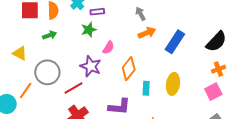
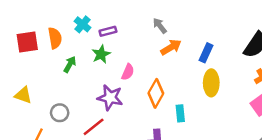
green arrow: (50, 35) -> (70, 64), moved, turned -32
blue rectangle: (175, 42) -> (206, 53), size x0.7
gray circle: (47, 72) -> (60, 113), size x0.6
yellow ellipse: (173, 84) -> (211, 83), moved

